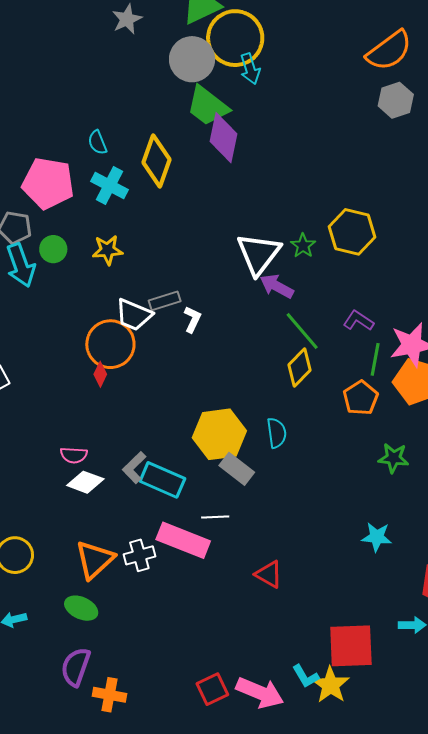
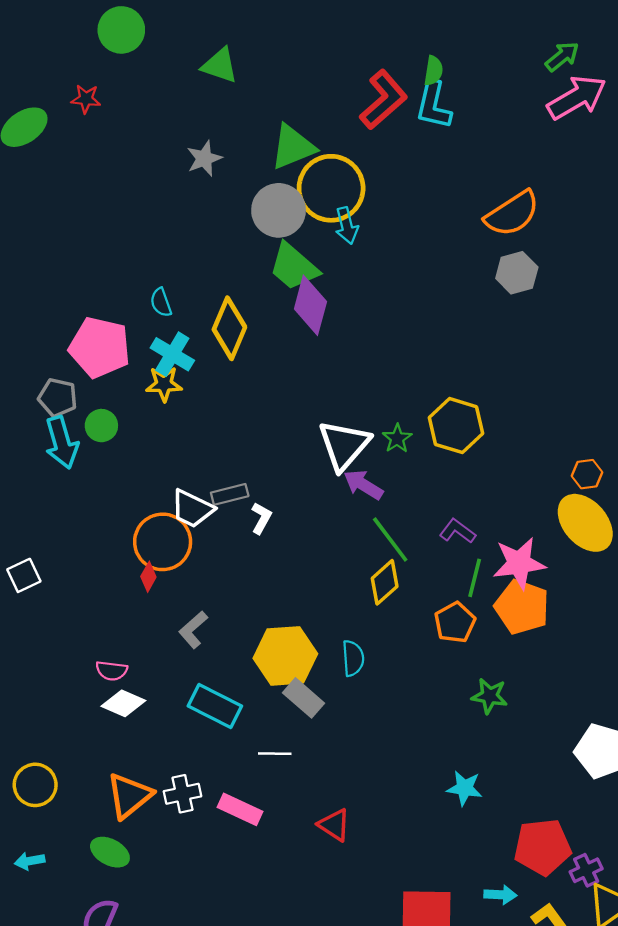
yellow star: (108, 250) -> (164, 384), moved
gray L-shape: (134, 467) -> (193, 630), moved
pink rectangle: (183, 540) -> (240, 809), moved, size x0.7

